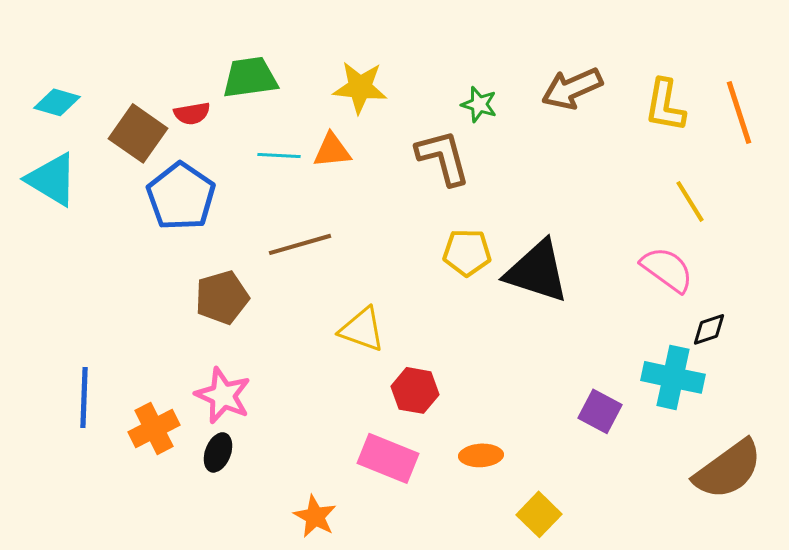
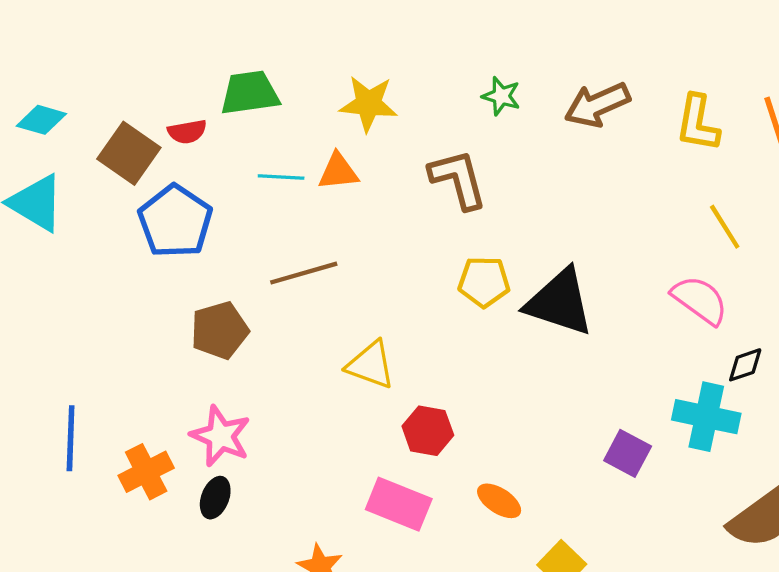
green star: (479, 104) -> (501, 96), moved
orange ellipse: (481, 455) -> (499, 501), turned 36

